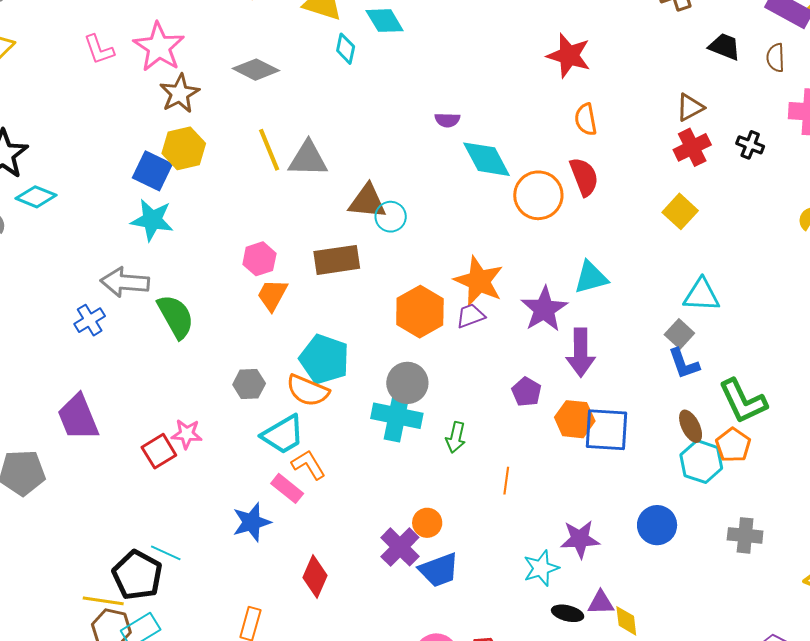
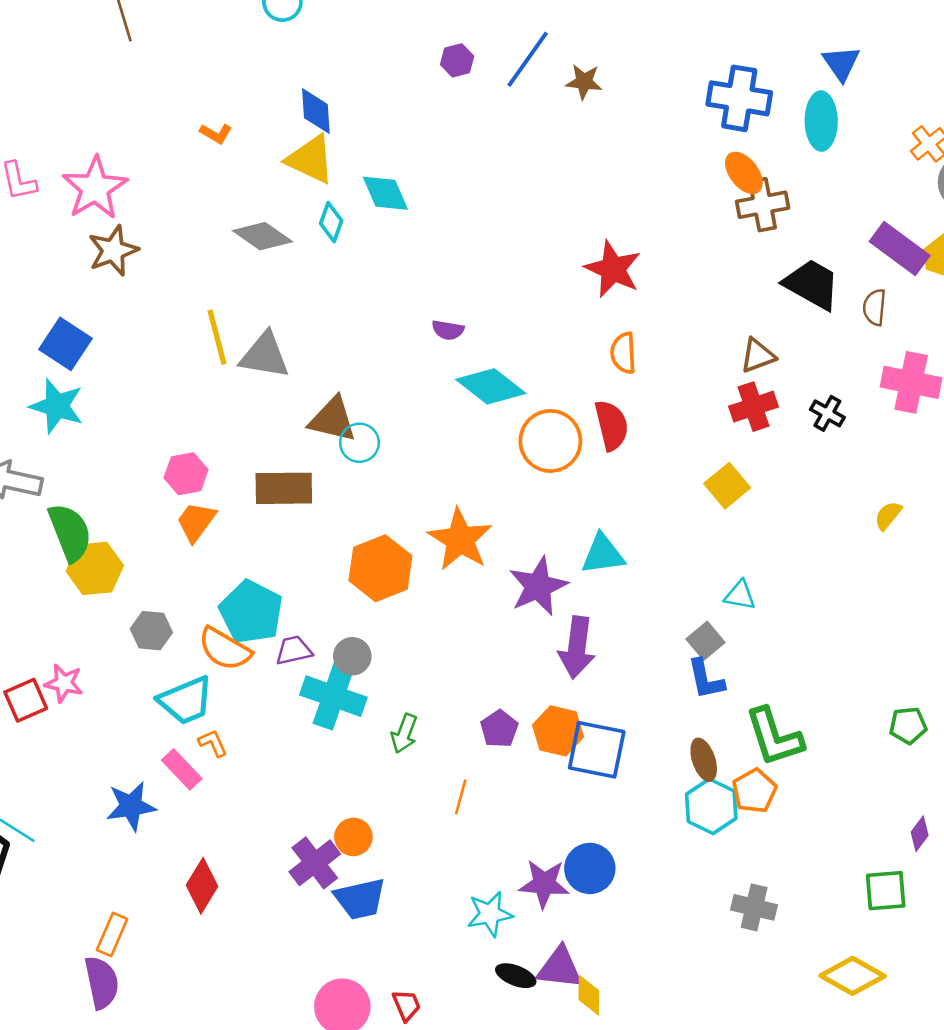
black trapezoid: (725, 47) -> (812, 284), size x1.4
gray diamond: (256, 70) -> (263, 236), moved
yellow hexagon: (184, 148) -> (95, 568), moved
cyan diamond: (486, 159) -> (491, 386), turned -32
cyan triangle: (702, 295) -> (740, 595), size x0.7
purple trapezoid: (470, 316) -> (294, 650), moved
gray circle: (407, 383) -> (352, 656), size x0.7
purple pentagon: (526, 392) -> (499, 729), moved
orange L-shape: (308, 465) -> (213, 743), size x0.7
blue circle: (657, 525) -> (590, 868), moved
purple triangle: (601, 603) -> (560, 968), size x1.4

